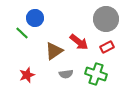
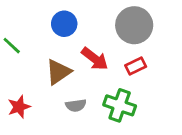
blue circle: (35, 18) -> (64, 24), moved

